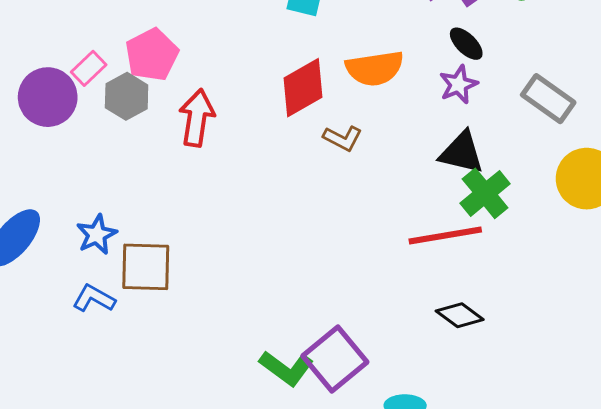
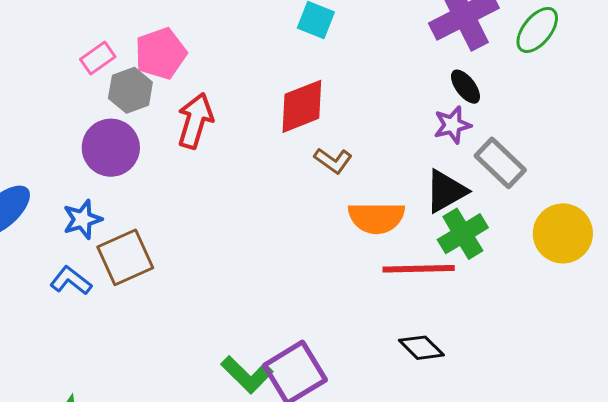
orange semicircle: (375, 68) -> (376, 218), moved
purple circle: (48, 97) -> (111, 148), moved
gray rectangle: (548, 99) -> (500, 163), moved
black triangle: (462, 153) -> (446, 191), turned -51
brown square: (146, 267) -> (125, 257), turned -34

